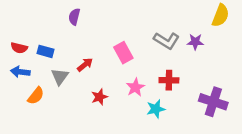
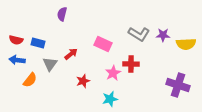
yellow semicircle: (220, 15) -> (186, 44), moved, turned 66
pink rectangle: (123, 53) -> (103, 44), turned -36
red cross: (169, 80) -> (131, 64), moved
cyan star: (156, 109) -> (110, 99), moved

